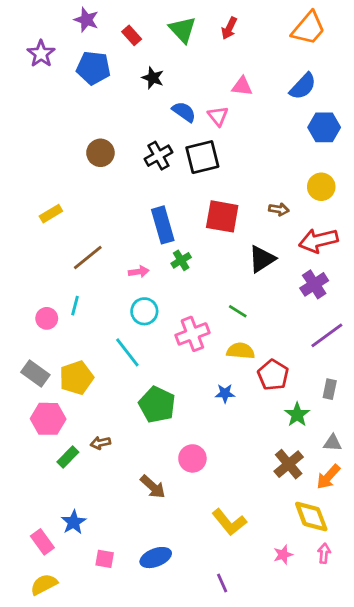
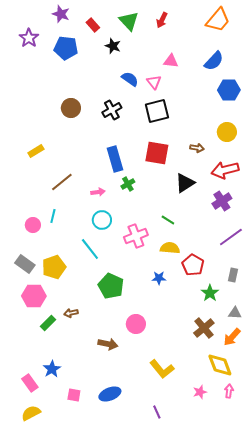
black star: (153, 78) -> (113, 46), moved
black square: (202, 157) -> (157, 111), moved
brown arrow: (153, 487) -> (108, 344), turned -30

